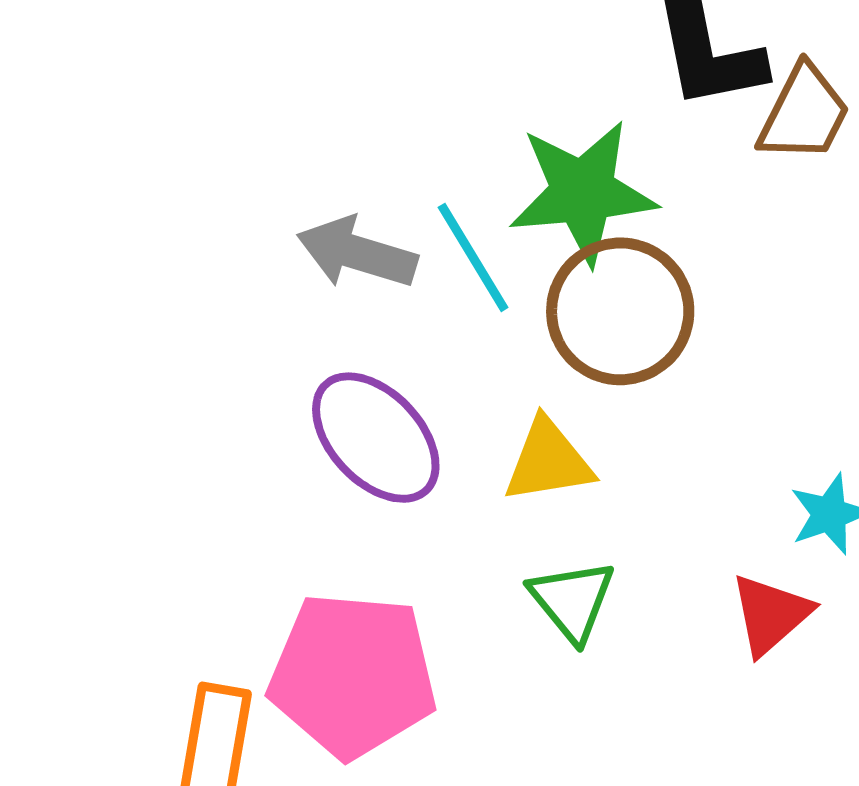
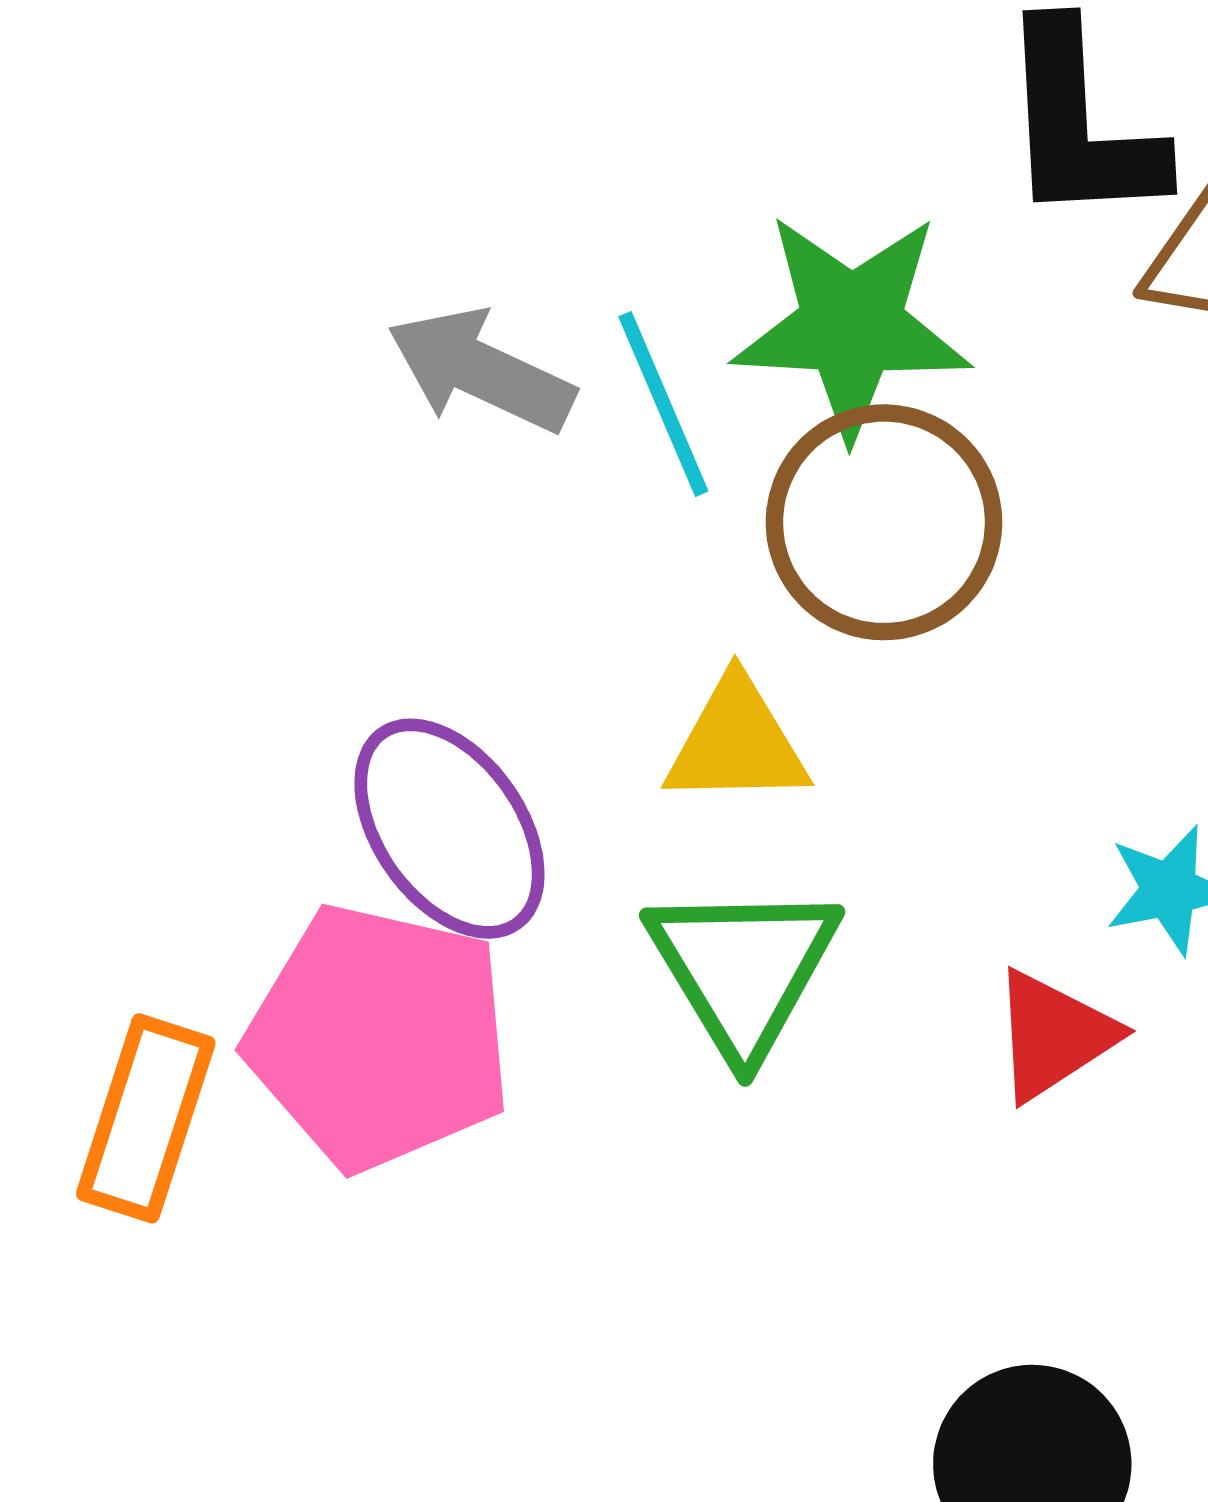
purple ellipse: (376, 438) -> (449, 829), moved
green triangle: (572, 600) -> (743, 969), size x1.4

